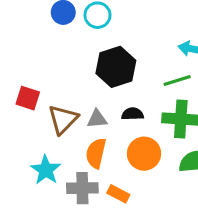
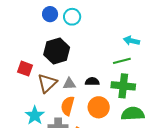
black hexagon: (116, 67) -> (57, 51), moved

